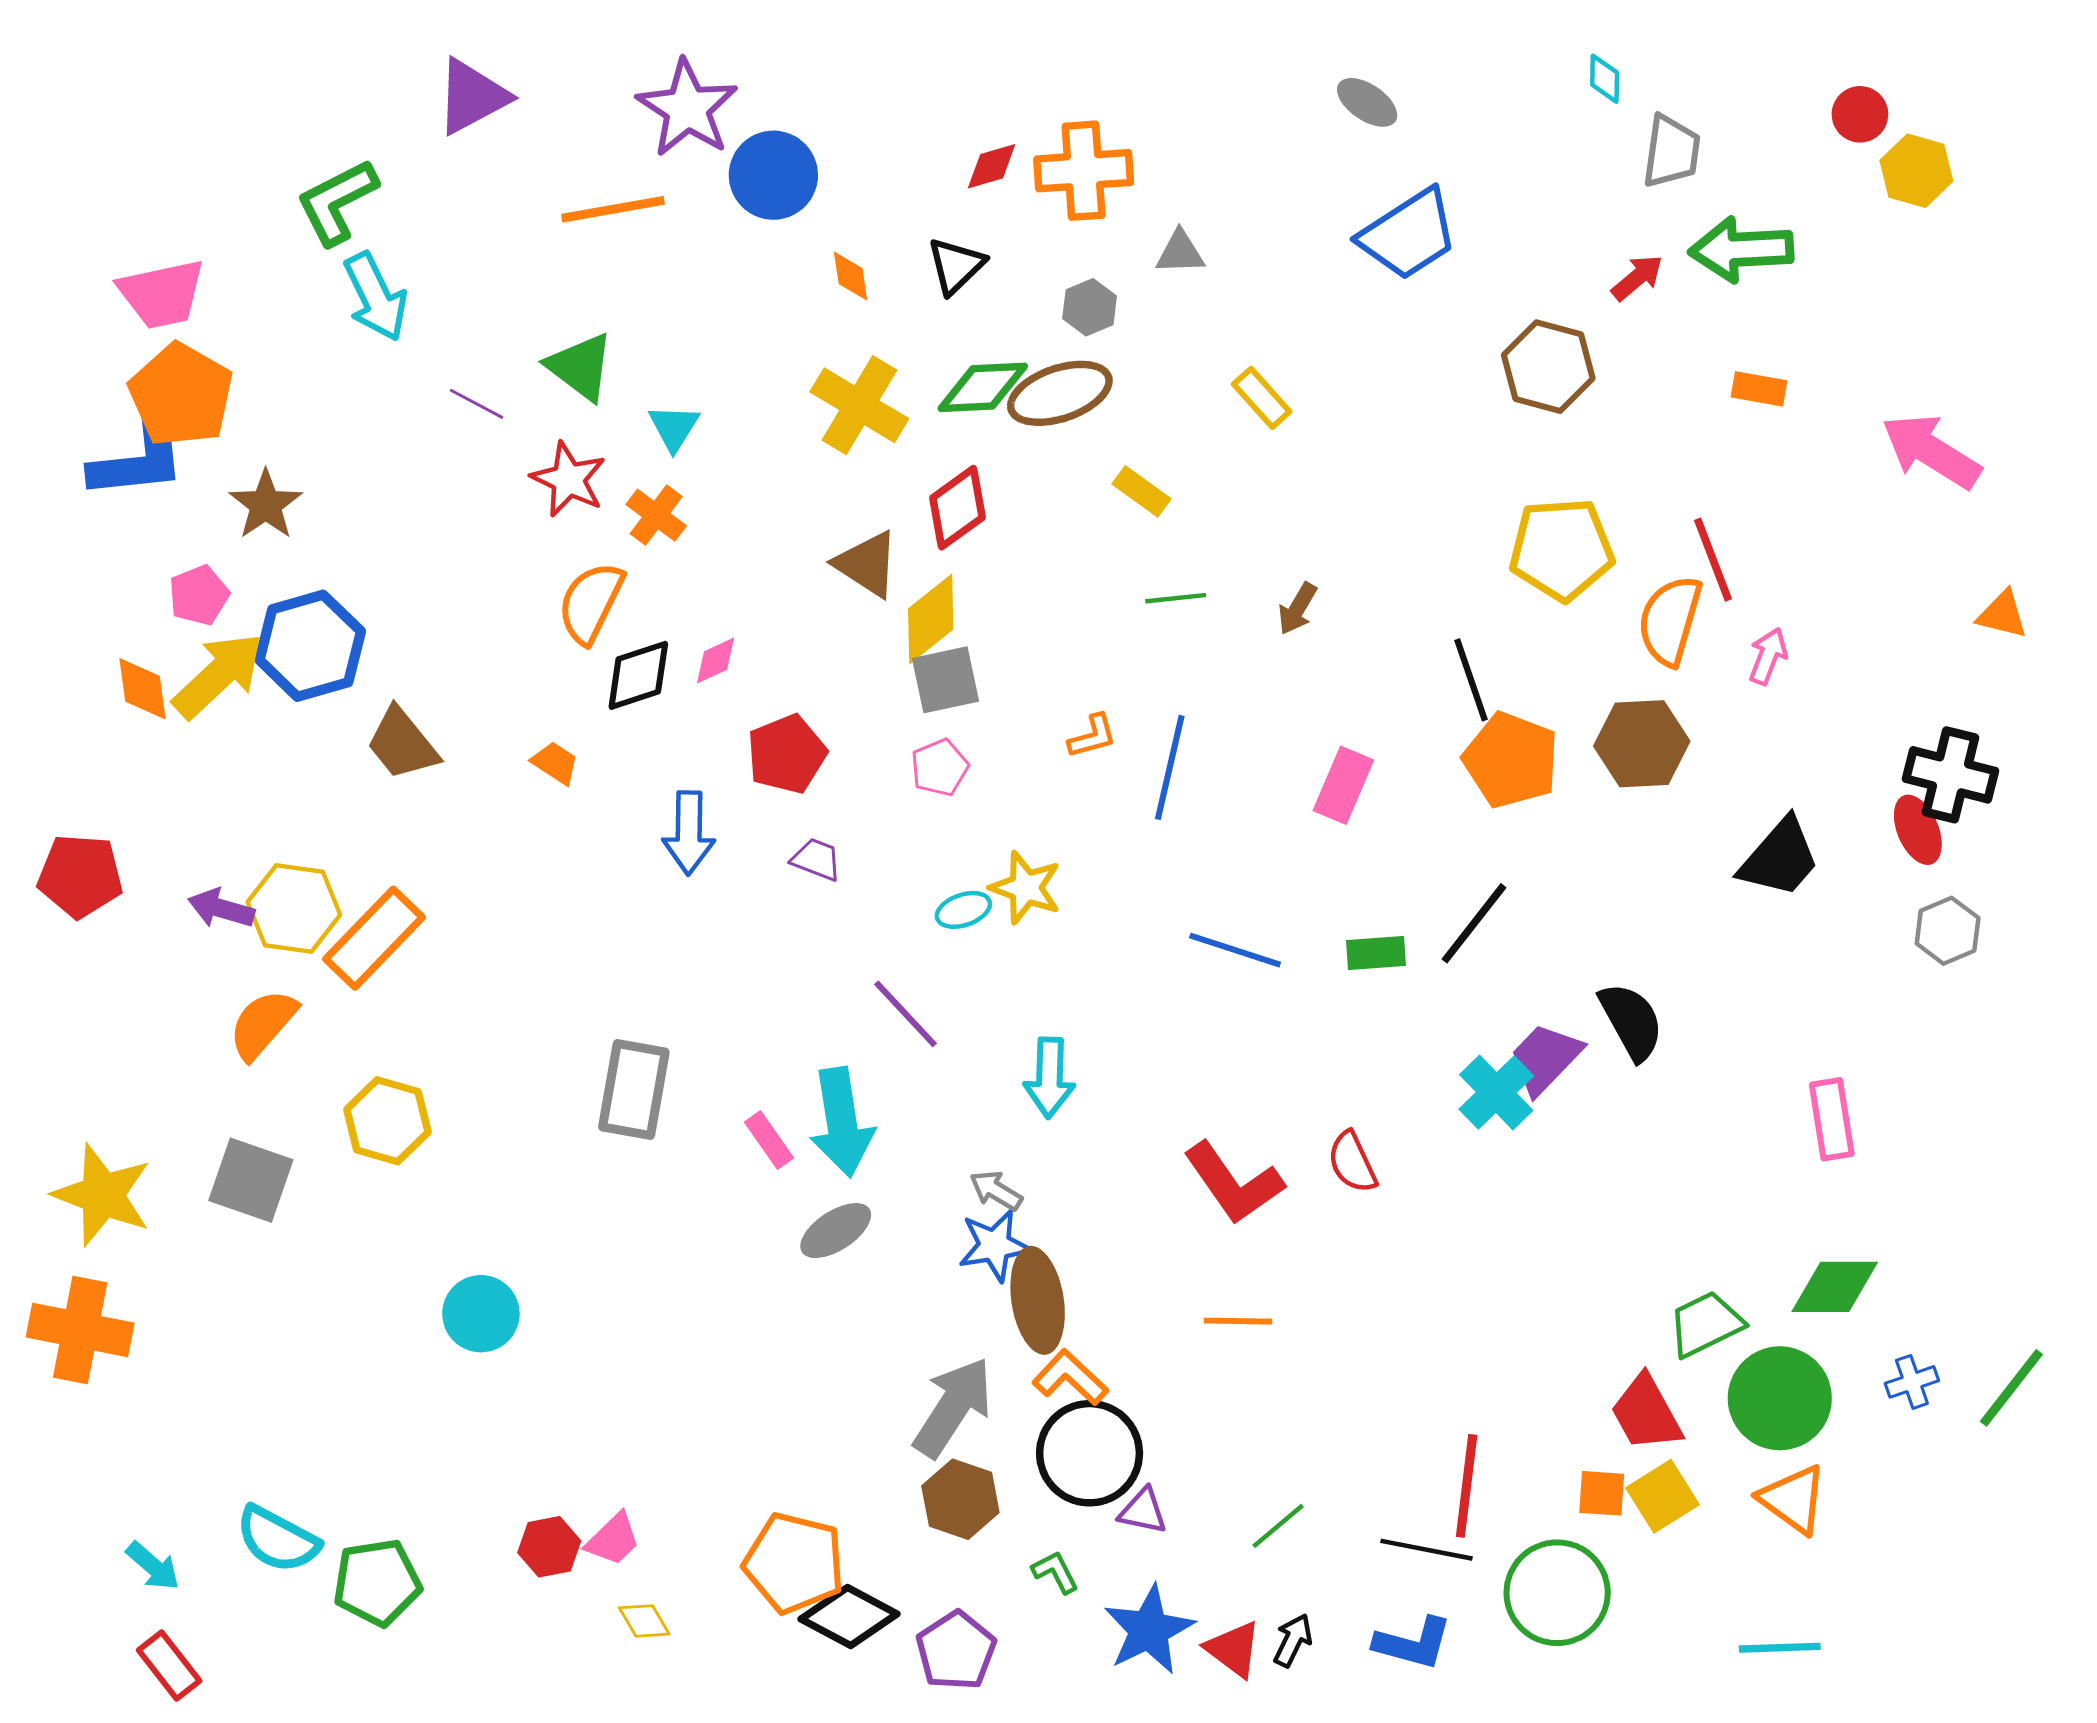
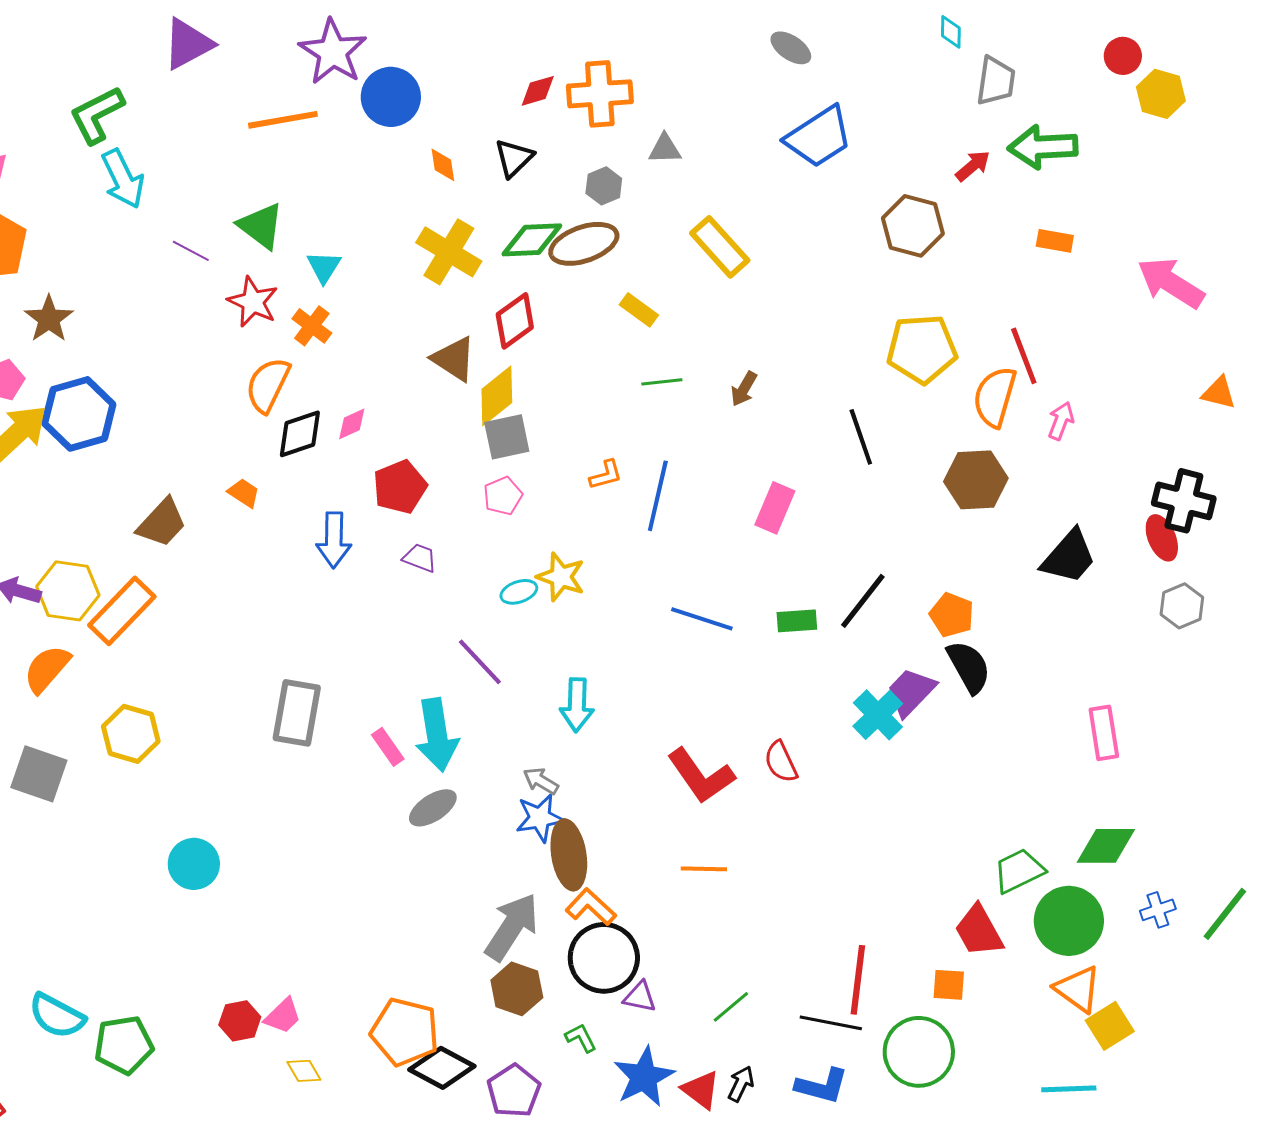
yellow rectangle: (1262, 398) -> (720, 247), size x1.5
brown trapezoid: (402, 744) -> (162, 523), moved, turned -98
orange pentagon: (1511, 760) -> (952, 615), moved, size x0.7
yellow square: (1663, 1496) -> (1110, 1026), moved

